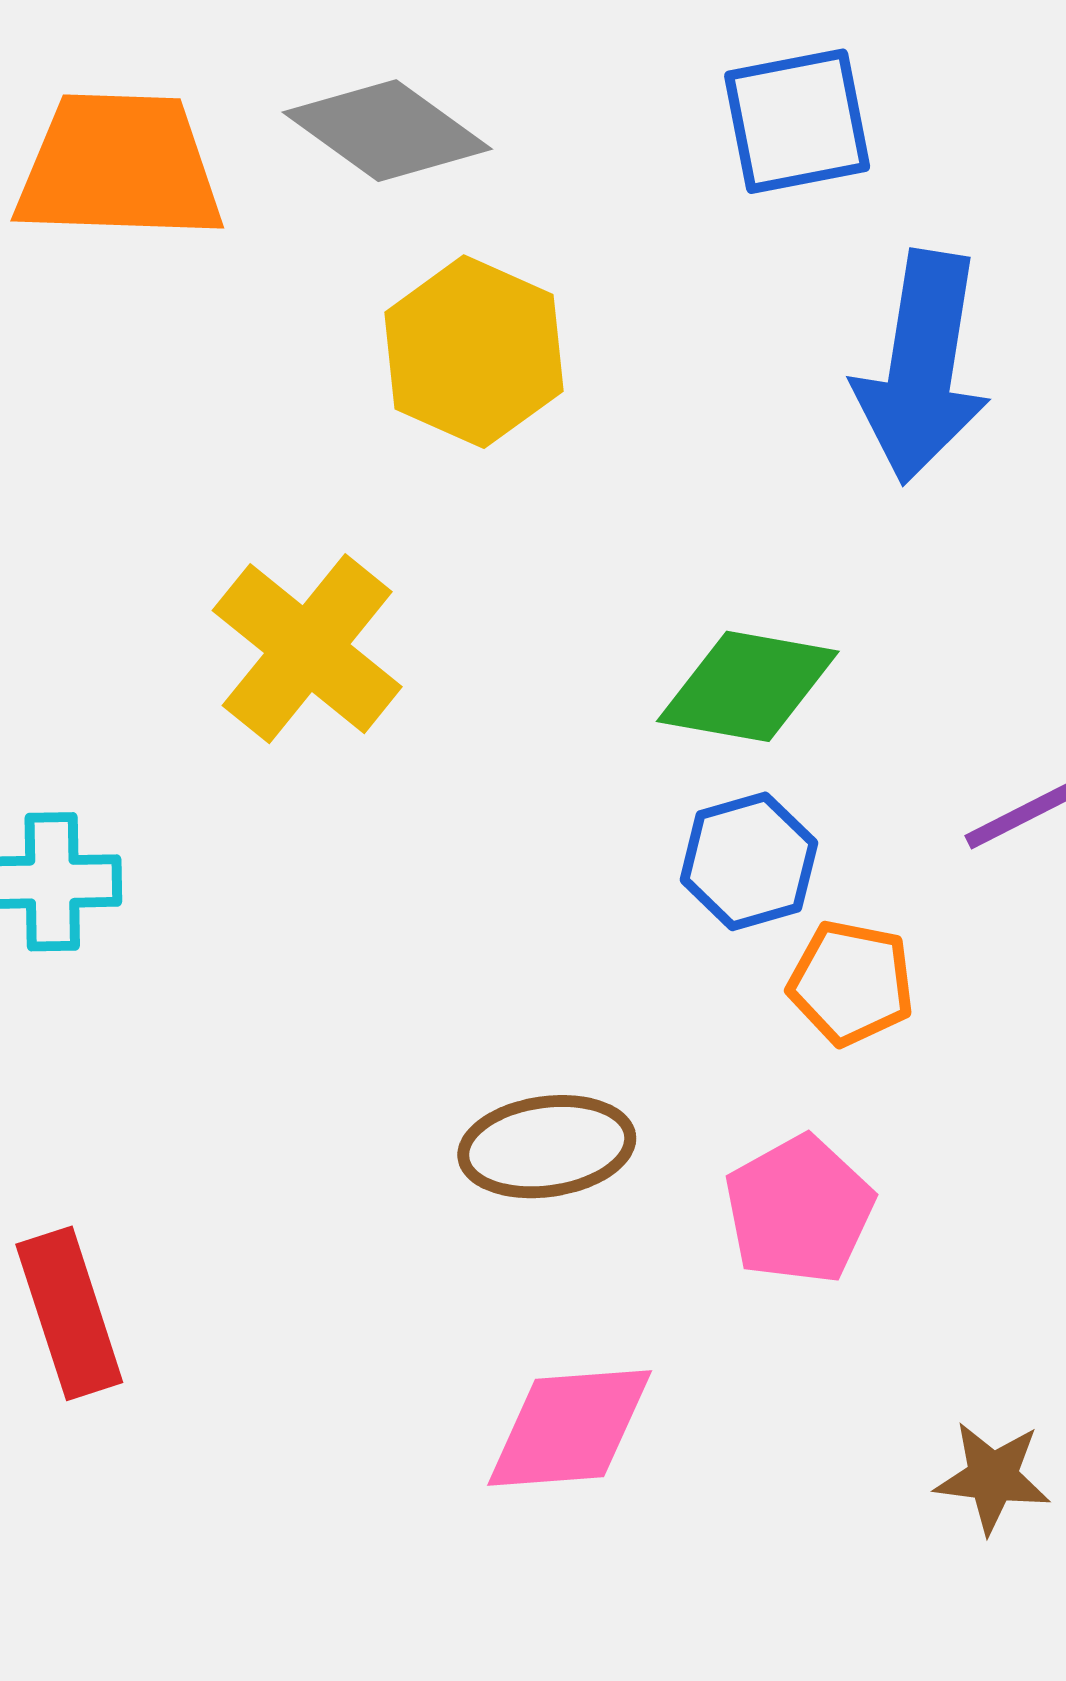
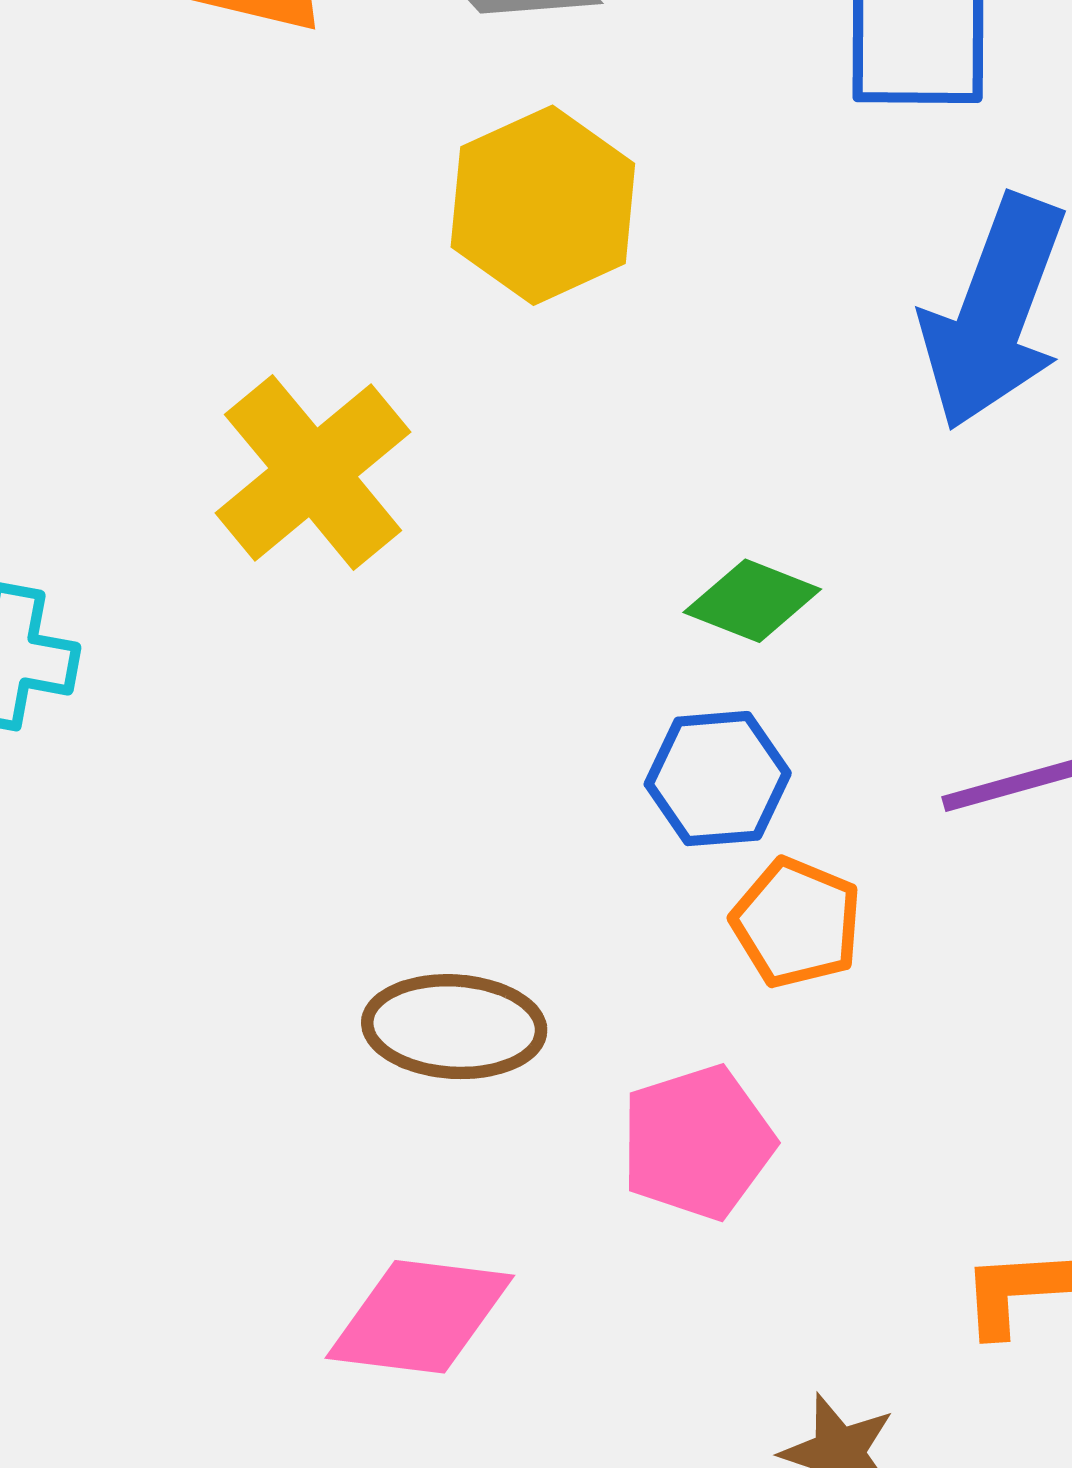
green diamond: (748, 686) -> (752, 601), size x0.7

